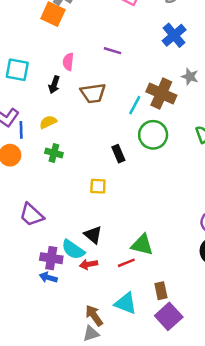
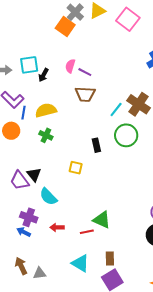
purple line: (113, 51) -> (85, 72), moved
cyan square: (17, 70) -> (29, 65), turned -30
black arrow: (54, 85) -> (43, 75), moved
yellow semicircle: (48, 122) -> (46, 110), size x1.5
black triangle: (93, 235) -> (34, 175), moved
cyan semicircle: (73, 250) -> (48, 197), moved
brown arrow: (94, 316) -> (21, 266), moved
gray triangle: (91, 334) -> (40, 273), moved

